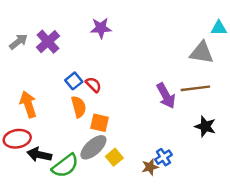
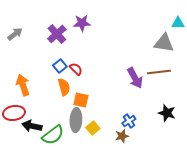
purple cross: (48, 42) -> (57, 34), moved
black star: (205, 126) -> (167, 113), moved
gray ellipse: (93, 147) -> (76, 120), turned -45
blue cross: (163, 157) -> (129, 121), moved

